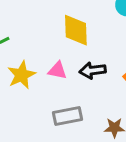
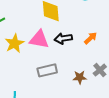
pink triangle: (57, 70) -> (39, 39), size x1.5

